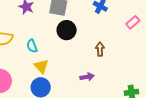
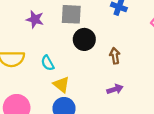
brown arrow: (100, 49) -> (115, 56), moved

